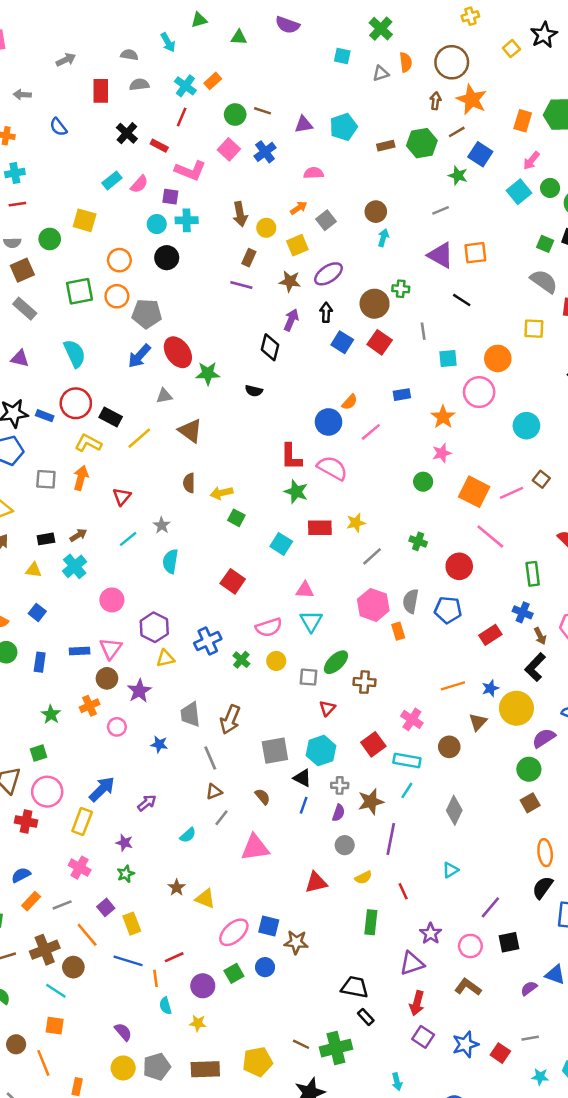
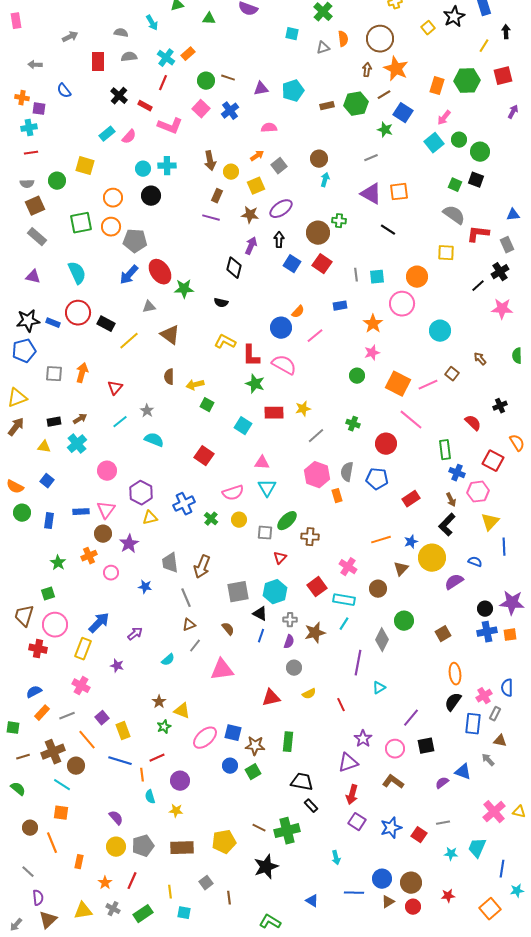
purple square: (170, 197) -> (39, 109), moved
gray line: (423, 331) -> (356, 275), moved
yellow L-shape: (88, 443) -> (225, 342), moved
cyan semicircle: (170, 561) -> (154, 440), turned 102
blue cross: (523, 612) -> (457, 473), moved
green circle: (529, 769) -> (404, 621), moved
purple line: (391, 839) -> (358, 663), moved
green star: (126, 874) -> (164, 727), moved
green rectangle: (371, 922) -> (288, 742), moved
green square: (234, 973) -> (253, 772), moved

